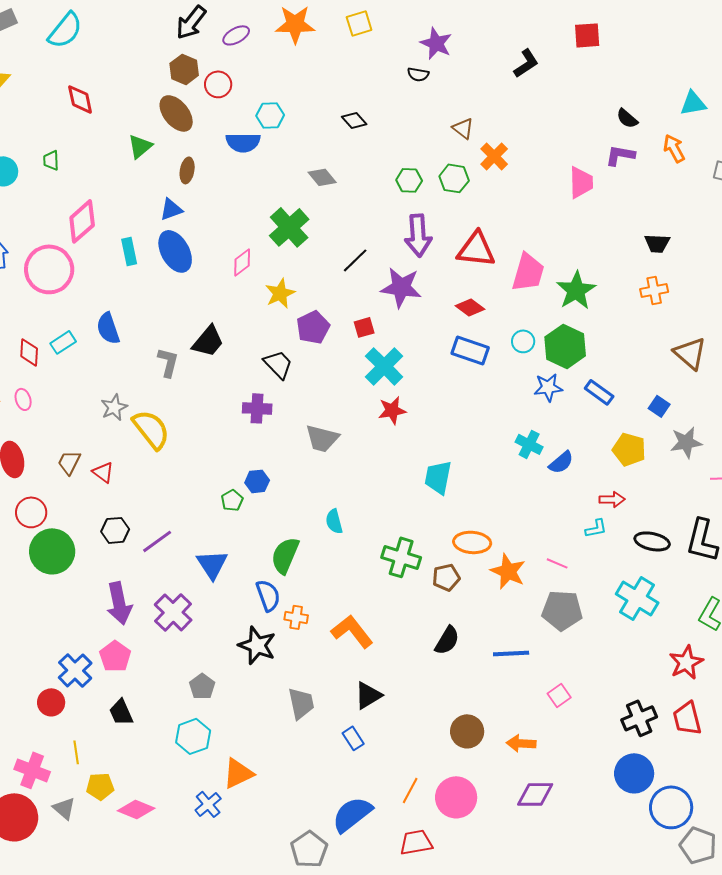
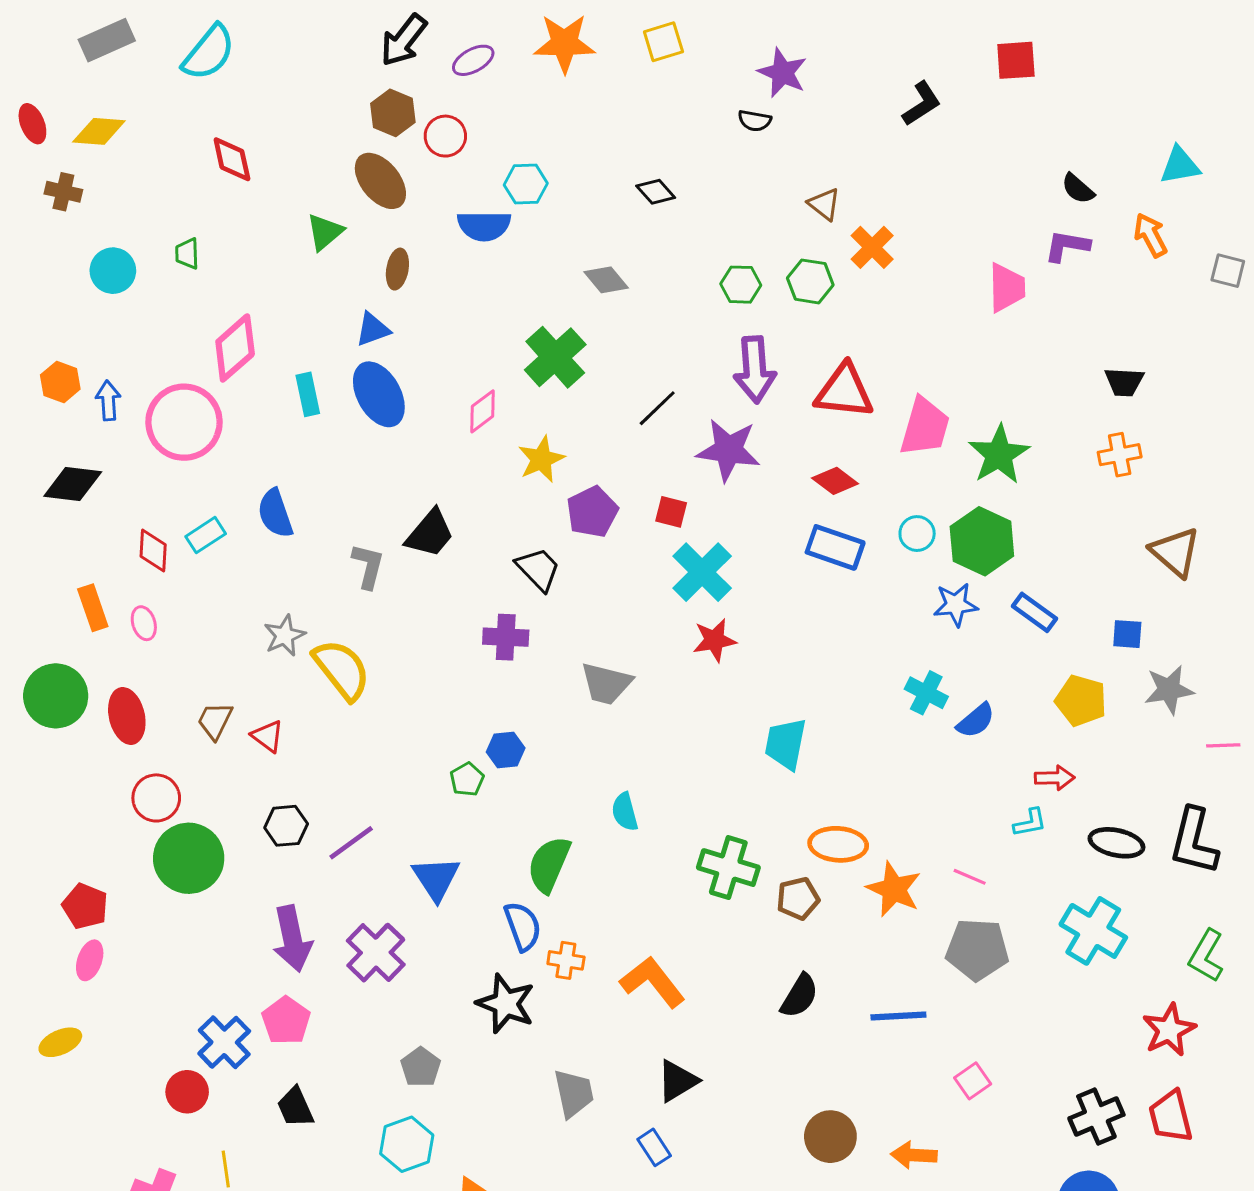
red square: (364, 327) -> (671, 512), turned 30
blue square: (659, 406) -> (1127, 634), turned -30

